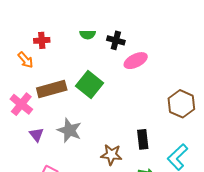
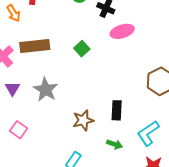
green square: (90, 84) -> (82, 49), moved, size x0.6
brown star: (111, 155) -> (83, 120), turned -30

